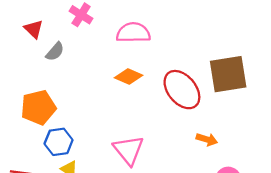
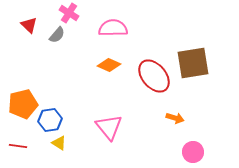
gray semicircle: (55, 52) -> (57, 35), moved
orange pentagon: (38, 107) -> (23, 104), moved

